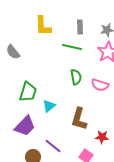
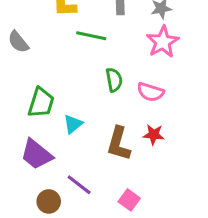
green line: (72, 47) -> (91, 36), moved
purple trapezoid: (25, 126) -> (36, 154), turned 85
red star: (102, 137) -> (154, 135), moved

